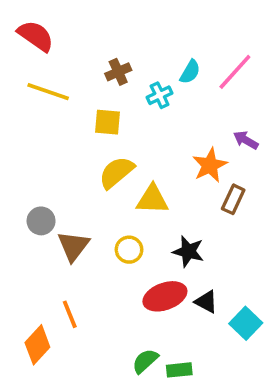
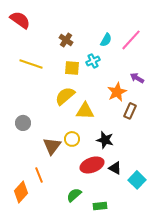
brown cross: (118, 72) -> (66, 40), turned -32
yellow line: (48, 92) -> (31, 64), moved
cyan cross: (160, 95) -> (93, 61), moved
yellow square: (107, 122) -> (72, 68), moved
brown triangle: (73, 246) -> (52, 146), moved
green semicircle: (145, 361) -> (74, 195), moved

